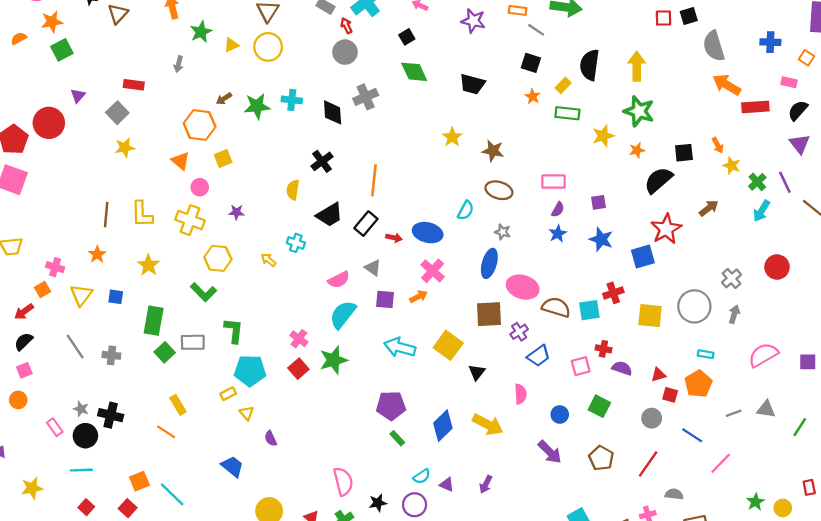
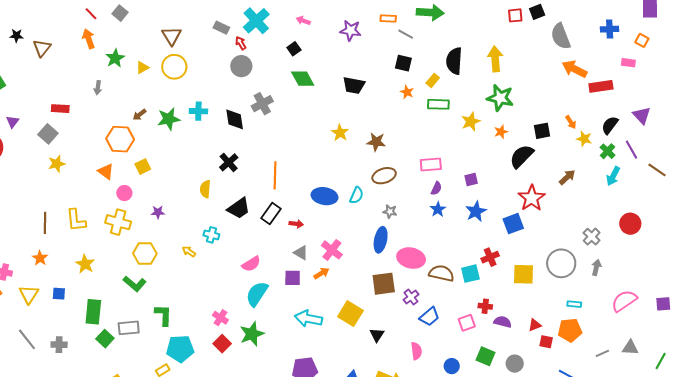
black semicircle: (798, 110) -> (610, 125), moved
brown ellipse: (499, 190) -> (384, 176), turned -30
blue ellipse: (428, 233) -> (325, 196), moved
blue star: (601, 239) -> (476, 211), turned 30
gray triangle: (373, 268) -> (301, 253), moved
orange pentagon: (698, 384) -> (570, 330), turned 30
gray circle: (652, 418) -> (515, 364), moved

